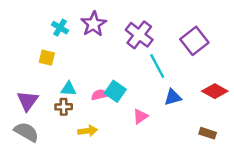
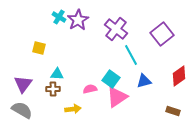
cyan cross: (60, 28) -> (59, 17), moved
cyan square: (115, 91) -> (111, 79), moved
red diamond: (215, 91) -> (179, 76), turned -65
pink semicircle: (100, 95) -> (90, 89), moved
pink triangle: (140, 116) -> (117, 97), size x1.6

